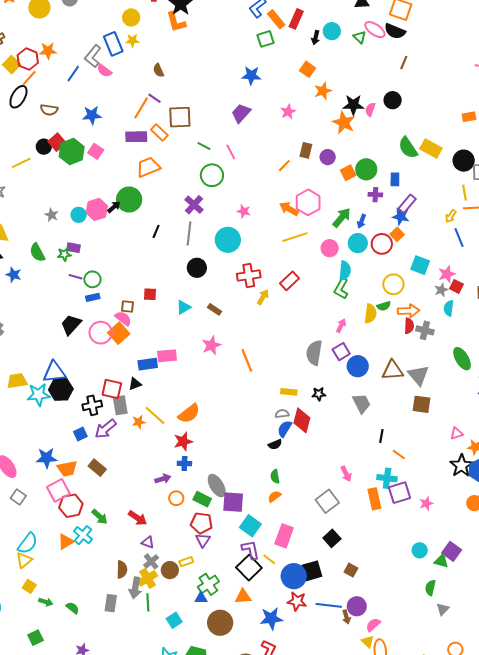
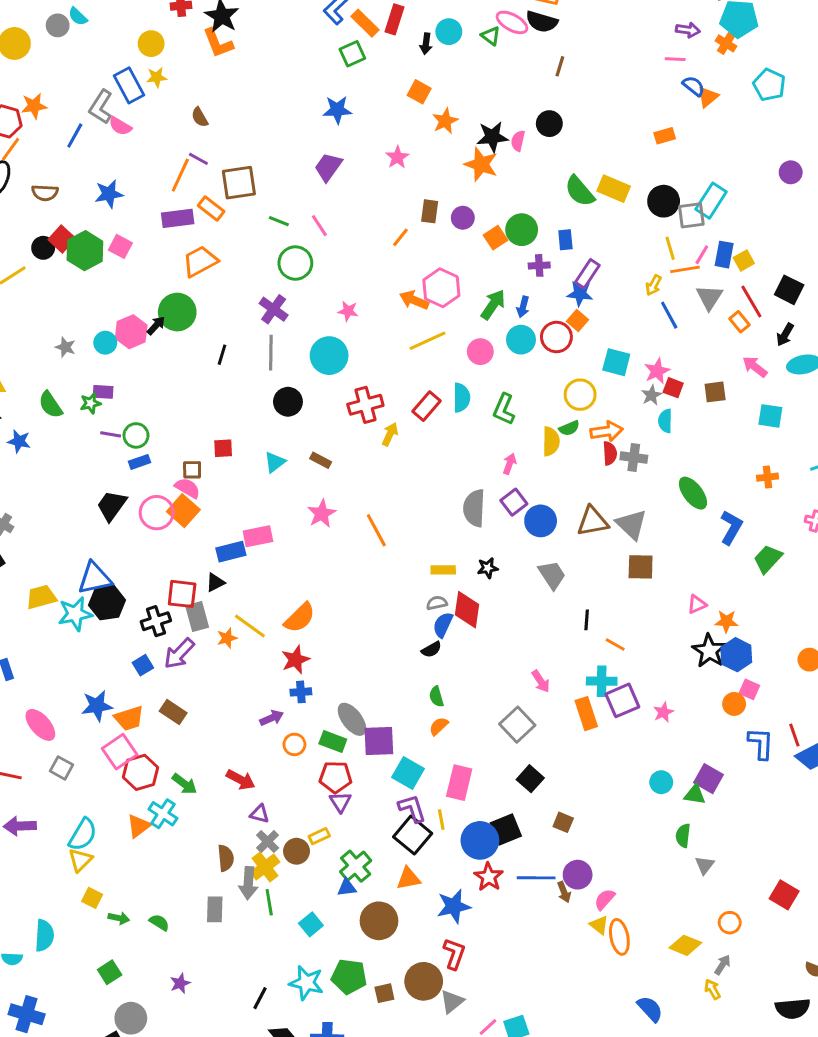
cyan semicircle: (345, 271) -> (461, 398), moved
yellow line: (269, 559) -> (441, 820), turned 48
red star: (297, 601) -> (489, 877), turned 30

